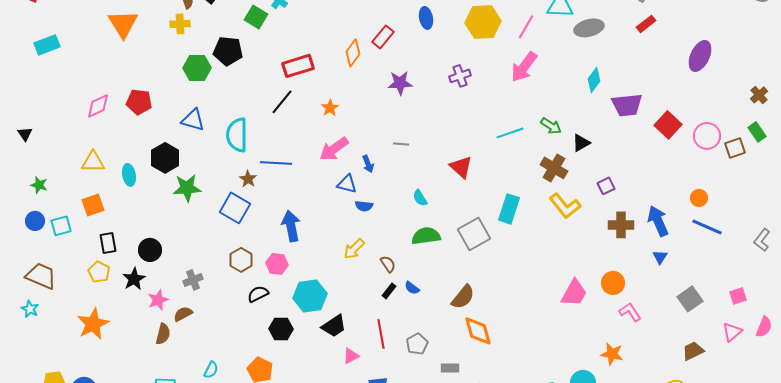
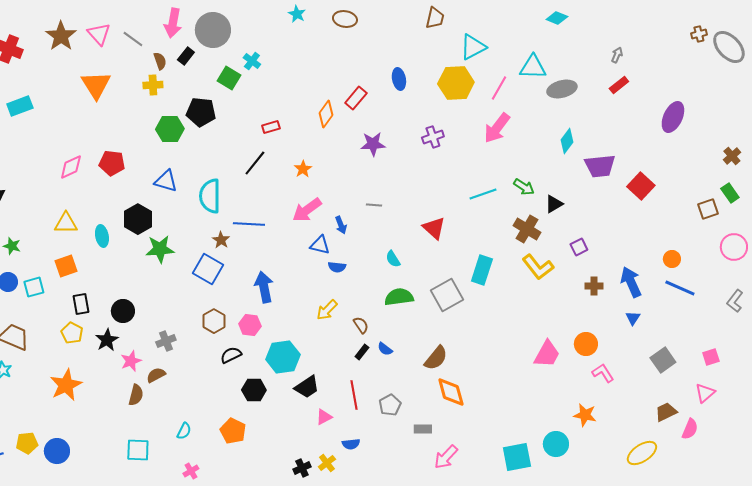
red rectangle: (298, 66) -> (271, 127), size x0.6
pink circle: (707, 136) -> (734, 247), moved
brown cross: (621, 225) -> (594, 286), size x0.7
pink semicircle: (764, 327) -> (690, 429), moved

